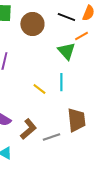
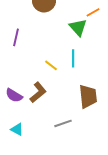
brown L-shape: (28, 129) -> (38, 92), moved
gray line: (51, 137) -> (63, 123), moved

